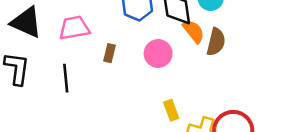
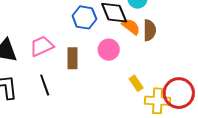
brown rectangle: (109, 53) -> (73, 58), size x1.5
yellow rectangle: (171, 110) -> (136, 83), moved

